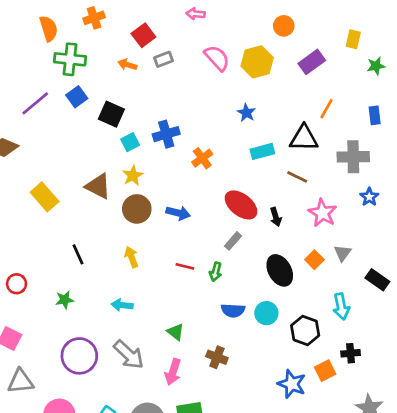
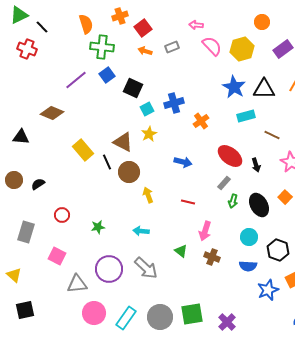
pink arrow: (196, 14) -> (196, 25), moved
red square: (143, 35) -> (143, 28), moved
blue star: (246, 113) -> (234, 87), size x1.6
black triangle: (304, 138) -> (264, 89), moved
brown circle: (137, 209) -> (129, 172), moved
black line: (78, 254) -> (107, 162), moved
green arrow: (216, 272) -> (233, 201), moved
blue semicircle: (233, 310) -> (248, 266), moved
brown cross: (217, 357) -> (212, 257), moved
pink arrow: (173, 372) -> (205, 231), moved
gray triangle: (21, 381) -> (77, 284), moved
blue star: (292, 384) -> (268, 290), turned 30

